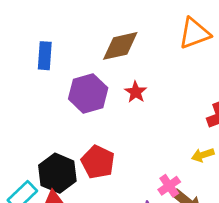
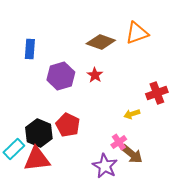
brown diamond: (120, 46) -> (101, 42), moved, turned 32
yellow arrow: (203, 155) -> (132, 114), moved

